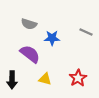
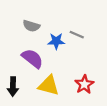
gray line: (86, 32) -> (77, 35), moved
yellow triangle: (45, 79) -> (49, 85), size x1.5

